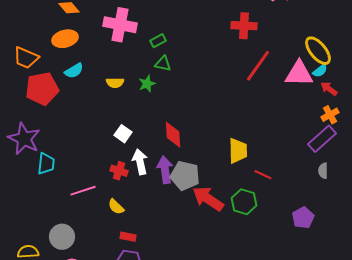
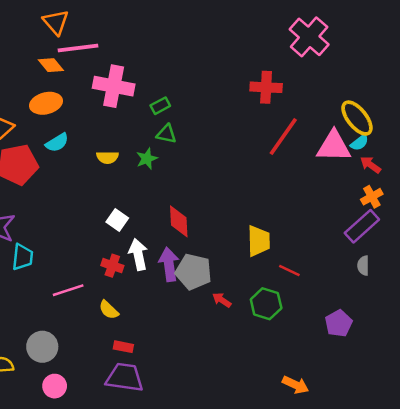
red arrow: (208, 199) -> (222, 300), size x0.5

